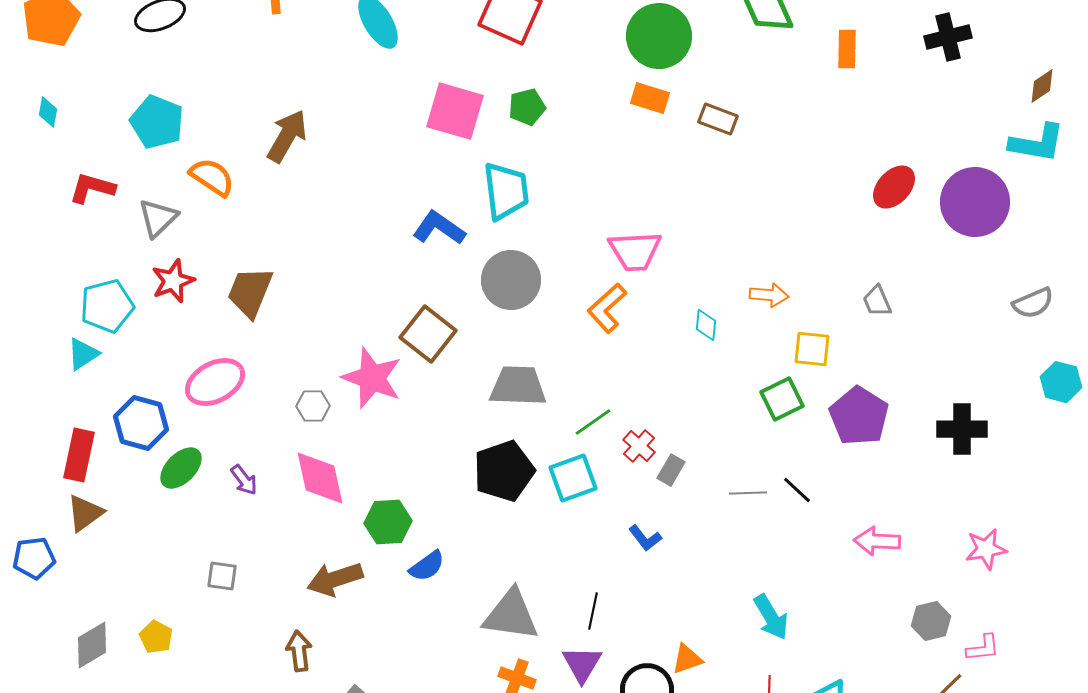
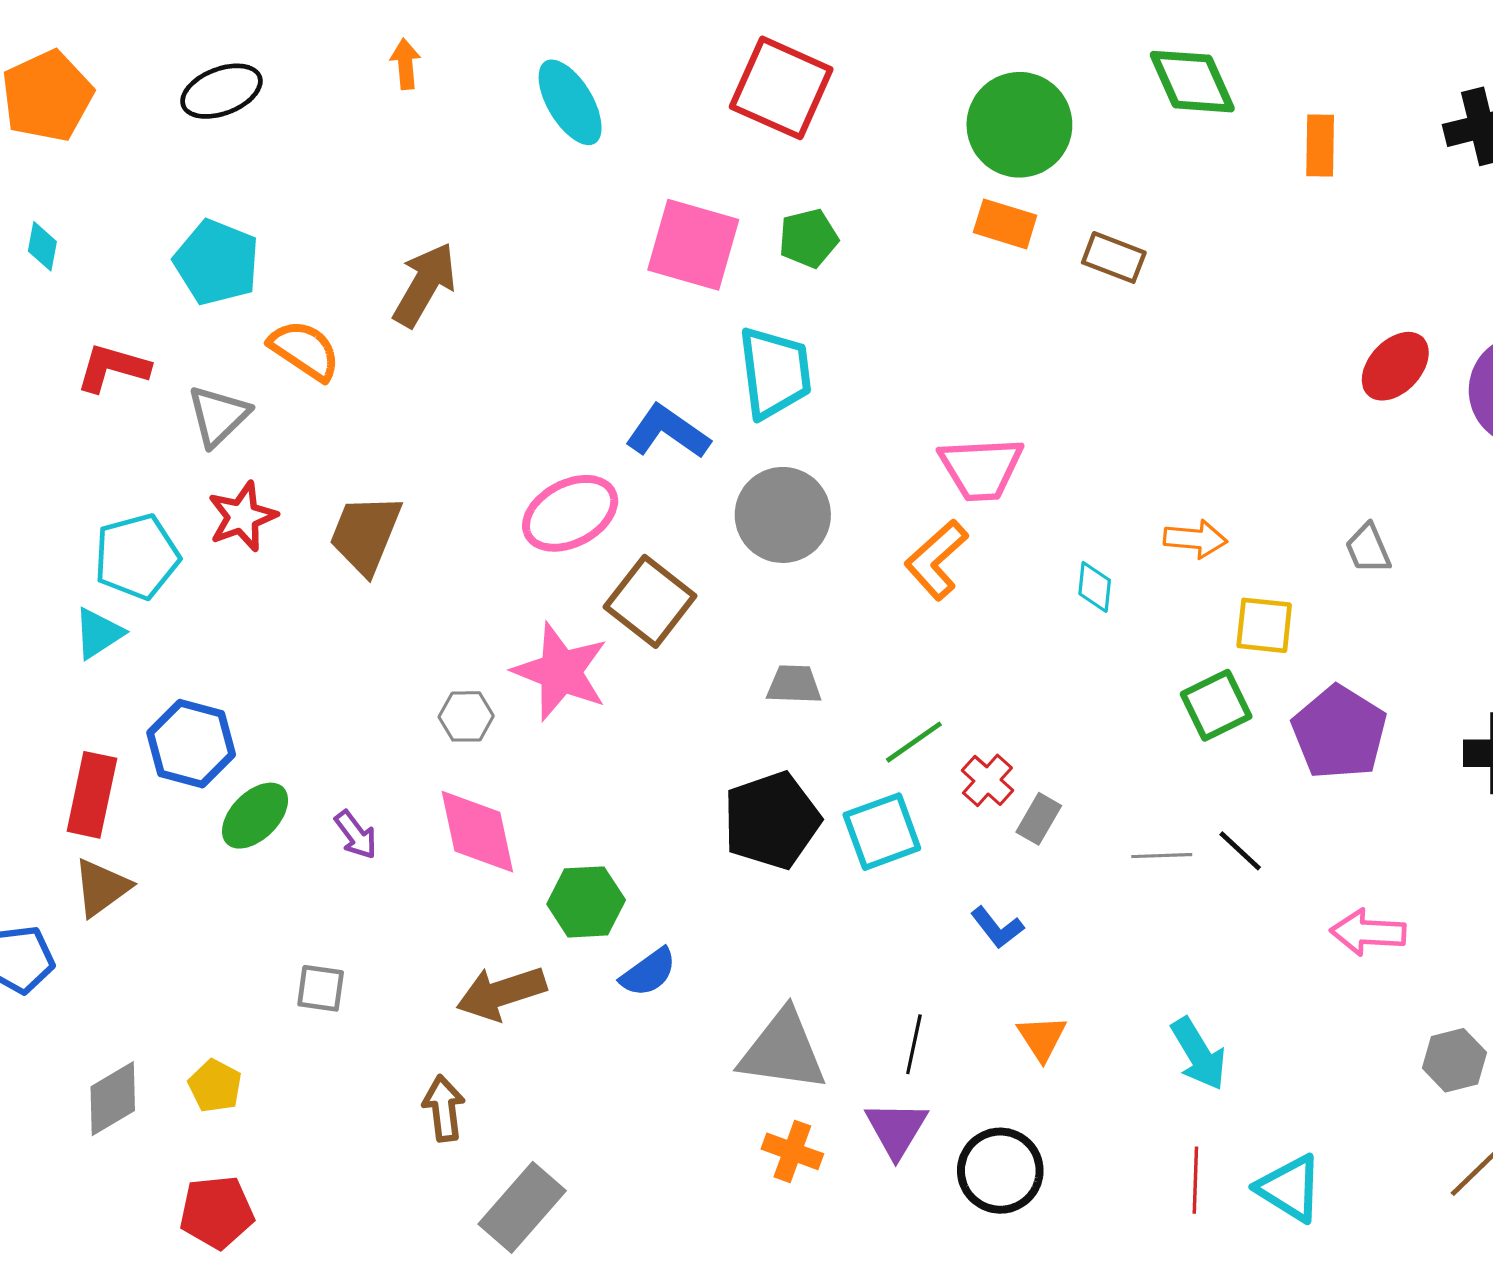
pink ellipse: (215, 382) -> (570, 513), moved
gray trapezoid: (518, 386) -> (794, 684), size x0.6
orange triangle: (687, 659) -> (1042, 1038), moved, turned -44

